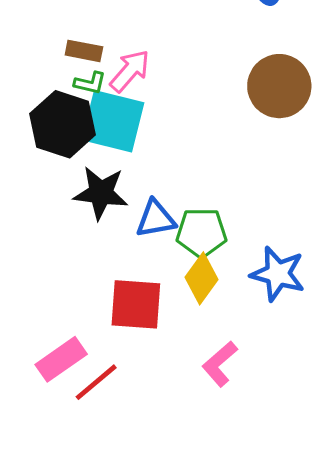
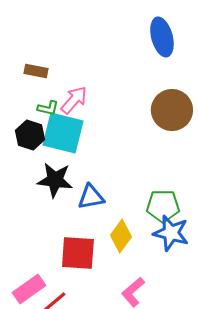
brown rectangle: (84, 51) -> (36, 71), moved
black hexagon: (63, 124) -> (30, 135), size x0.7
green pentagon: (201, 233) -> (163, 206), moved

